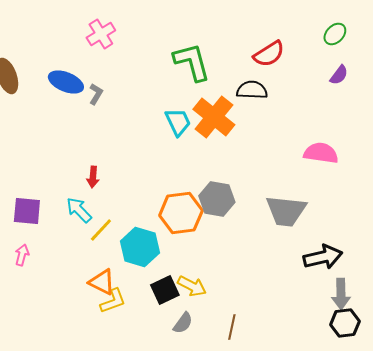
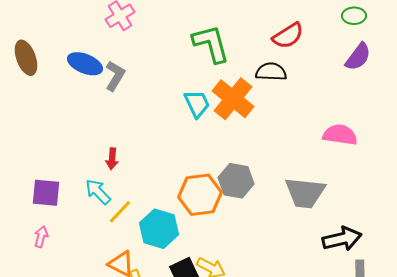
green ellipse: (335, 34) -> (354, 16), turned 45
purple semicircle: (339, 75) -> (358, 57), size x1.4
gray L-shape: (96, 94) -> (115, 76), size x1.4

